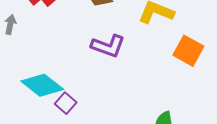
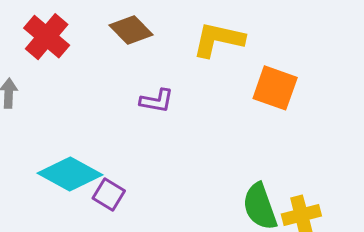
purple L-shape: (108, 46) -> (157, 101), size x0.7

